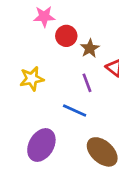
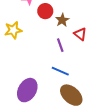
yellow star: (32, 79) -> (13, 30), moved
blue line: (75, 110) -> (60, 71), moved

